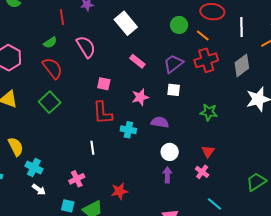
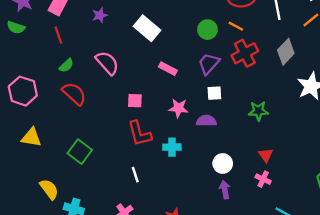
red line: (62, 17) -> (58, 35), moved
green circle: (179, 25) -> (207, 30), moved
pink star: (140, 97) -> (178, 108), turned 30
green square: (50, 102) -> (80, 152), moved
purple semicircle: (160, 122) -> (206, 121), moved

